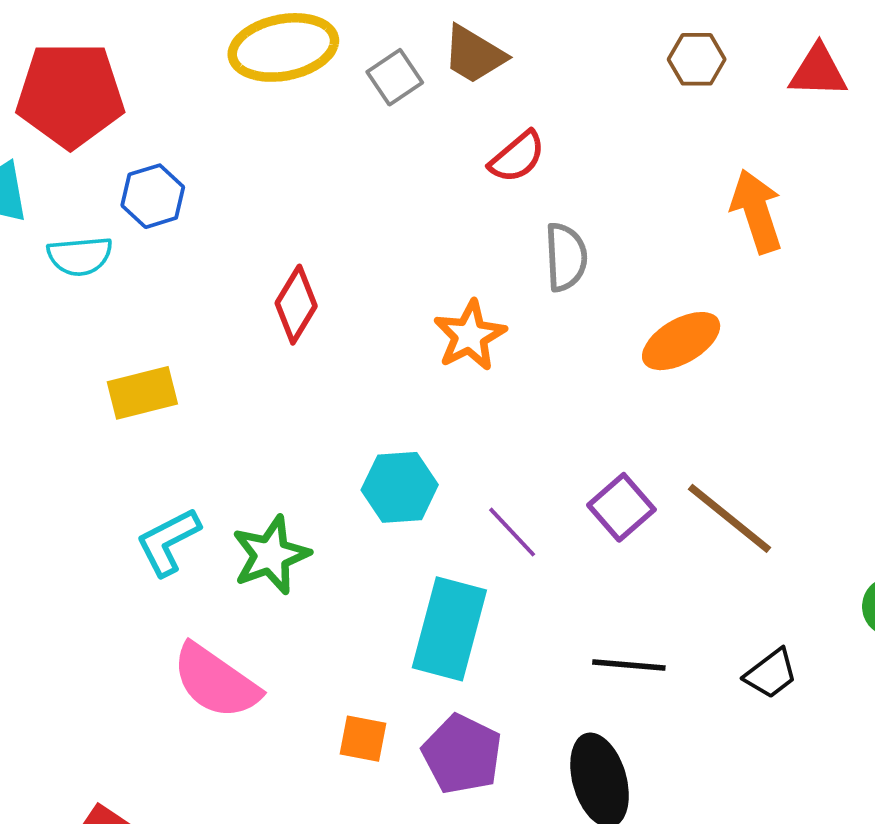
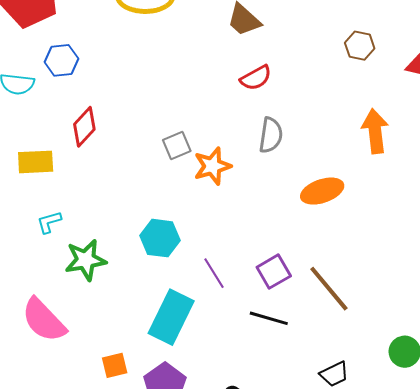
gray square: (395, 77) -> (177, 145), moved
red diamond: (296, 305) -> (84, 127), moved
cyan L-shape: (168, 542) -> (49, 222), moved, size x0.7
black line: (629, 665) -> (269, 318), moved
orange square: (363, 739) -> (115, 365), turned -36

